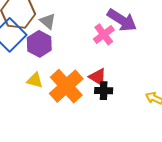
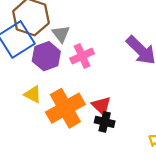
pink cross: (104, 34) -> (82, 56), moved

